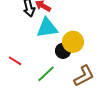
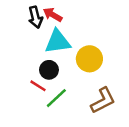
black circle: (63, 51) -> (49, 70), moved
red line: (15, 61) -> (38, 86), moved

